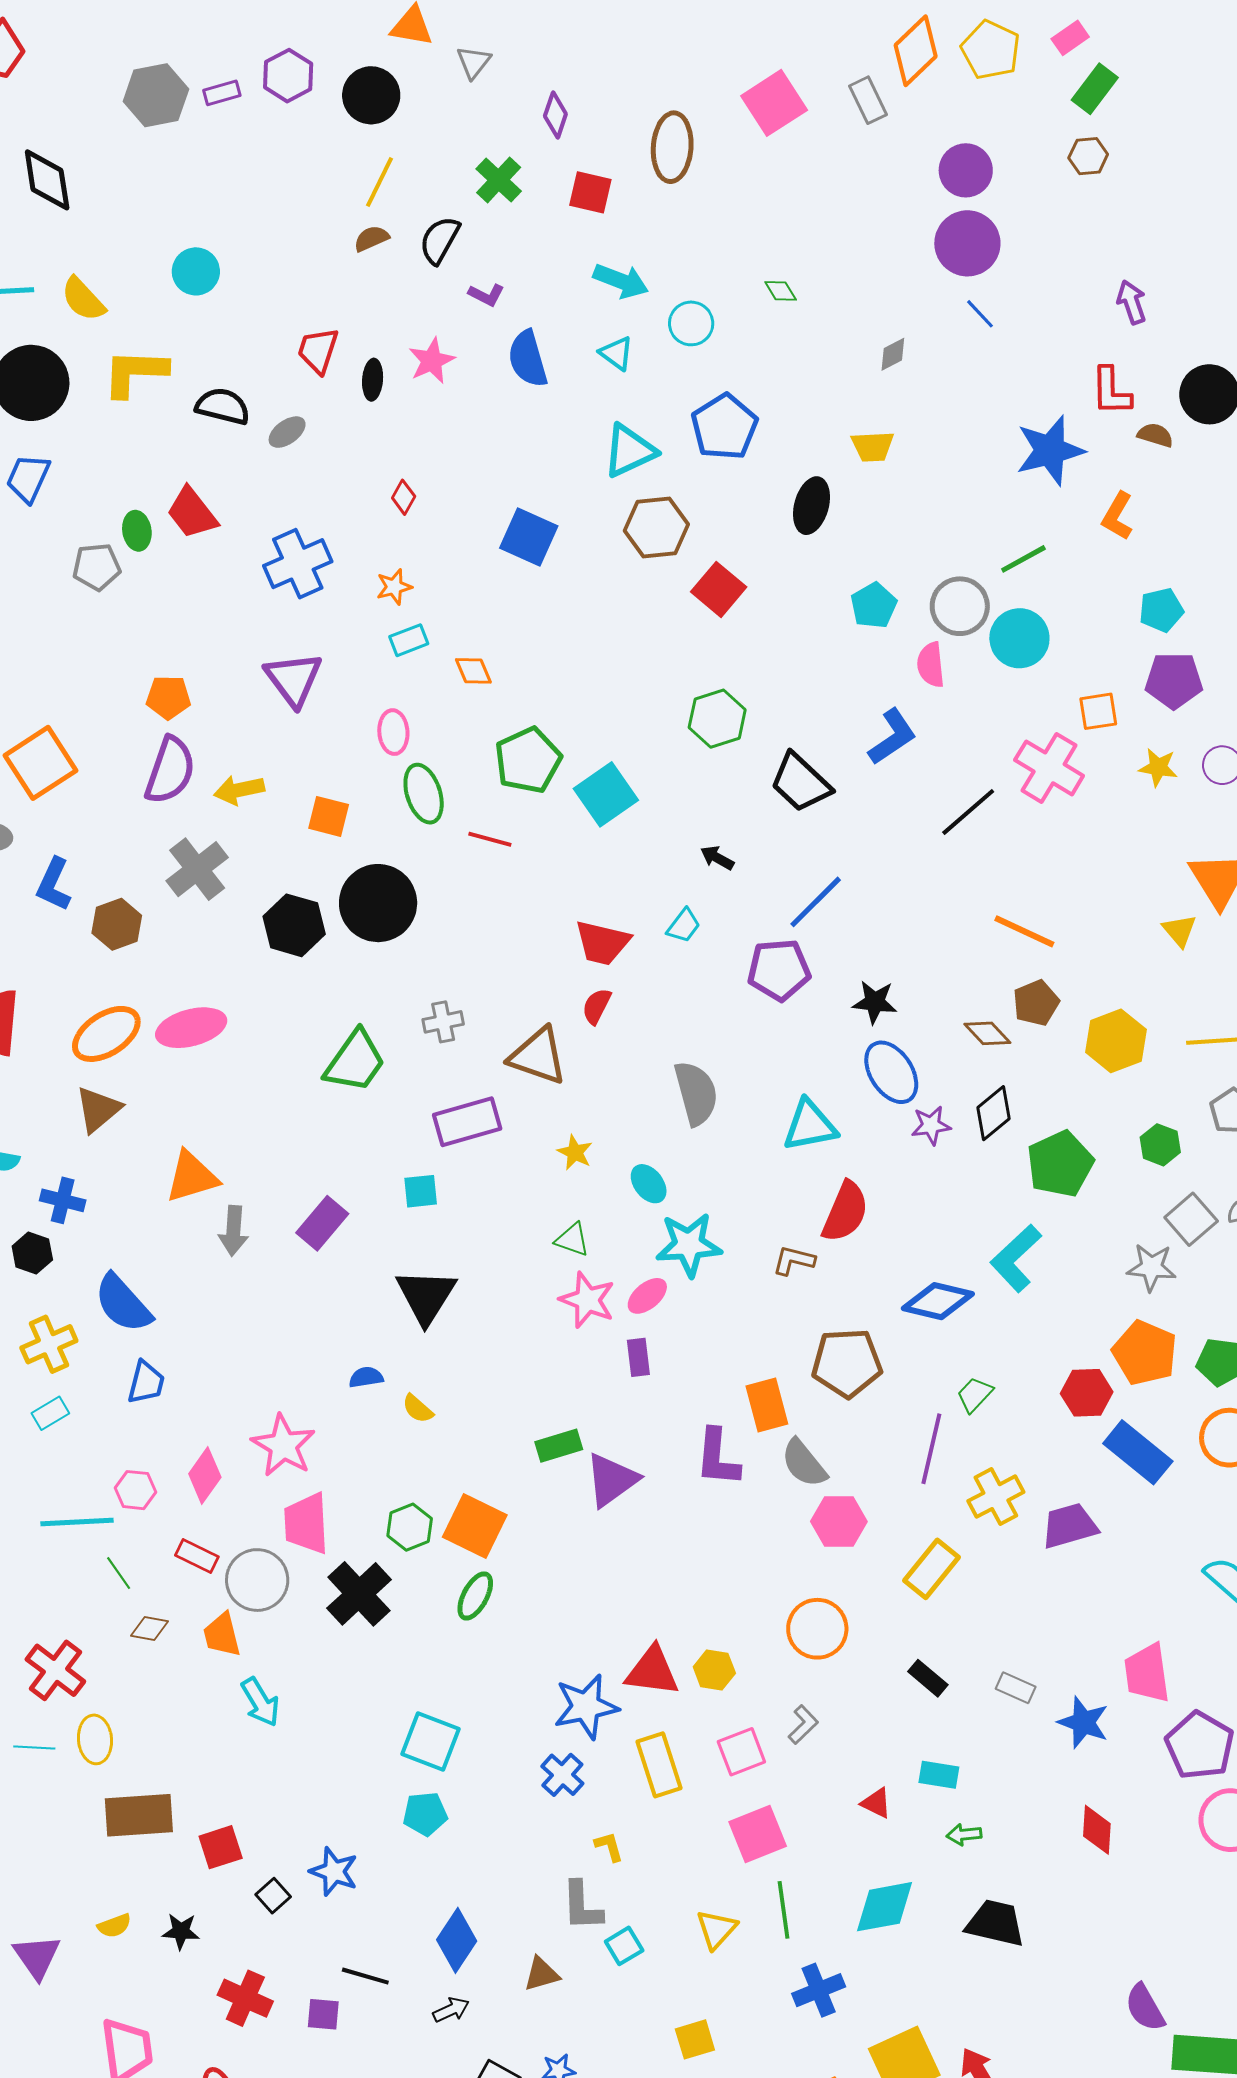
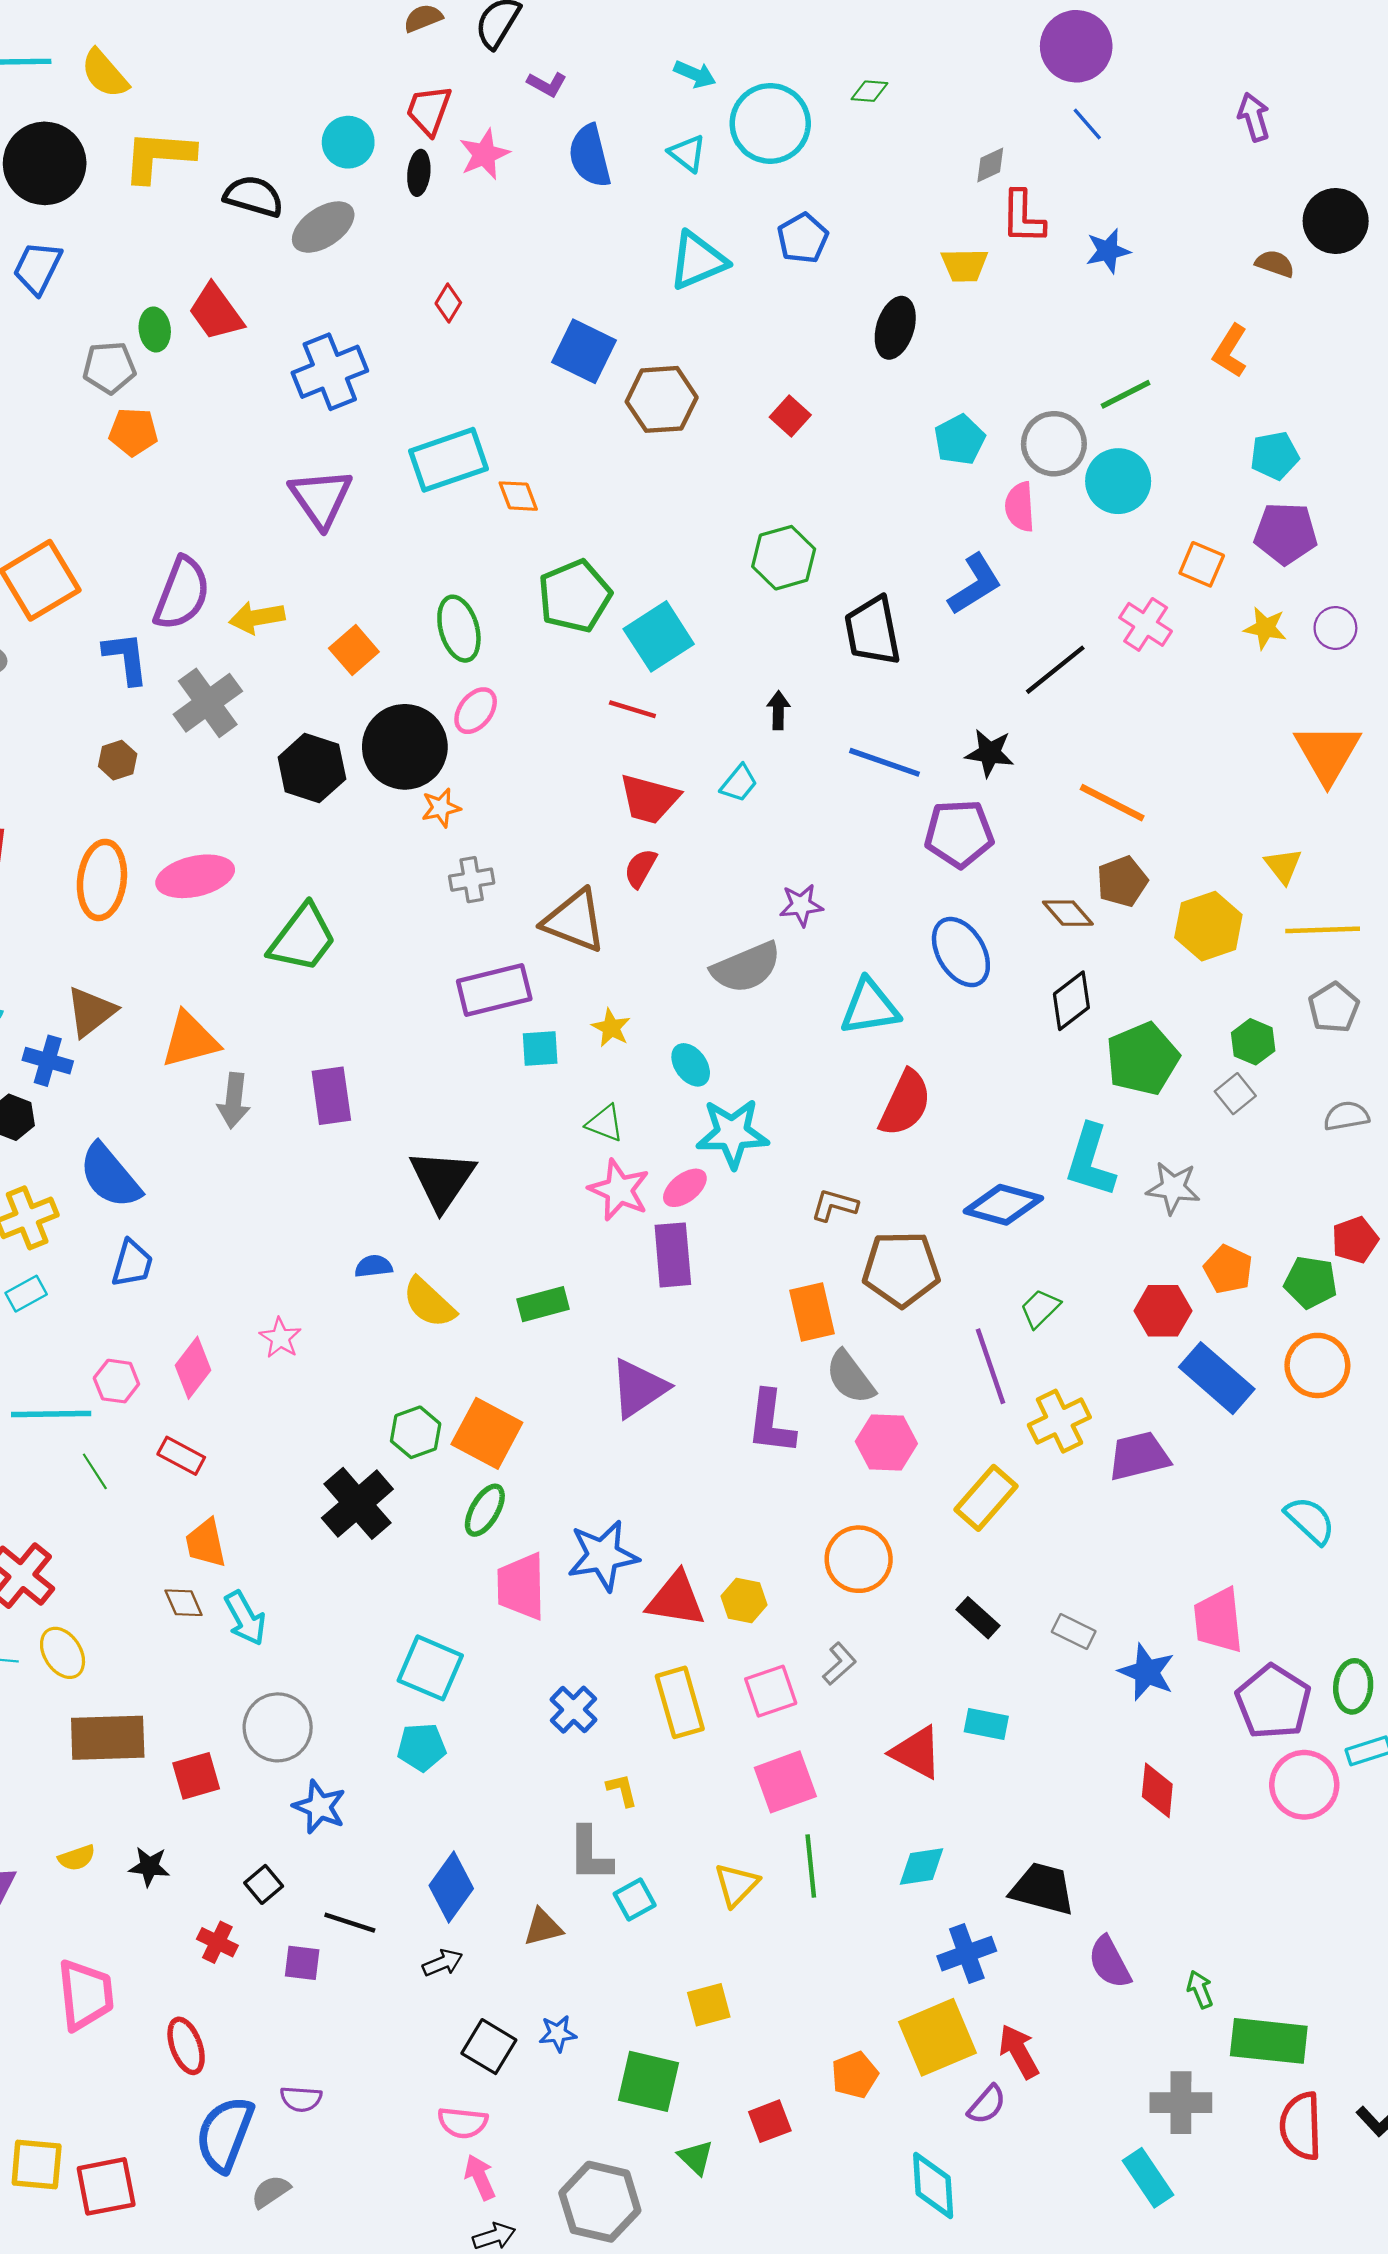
cyan circle: (196, 271) -> (348, 142), moved
cyan arrow: (621, 281) -> (695, 74), size x0.7
green diamond: (781, 291) -> (870, 91), turned -56
cyan circle: (691, 323) -> (770, 123), size x1.6
red trapezoid: (318, 350) -> (429, 110), moved
red L-shape: (1111, 391) -> (1023, 217), moved
blue pentagon: (724, 427) -> (803, 238), size x0.7
gray ellipse: (287, 432) -> (323, 227), size x1.5
blue star: (1050, 450) -> (1108, 251), moved, size x0.6
brown hexagon: (656, 527) -> (662, 399), moved
orange star: (394, 587) -> (441, 808), moved
red square: (719, 589) -> (790, 416), size x0.7
cyan rectangle: (409, 640) -> (449, 460), size x1.8
orange pentagon: (168, 697) -> (133, 432), moved
orange square: (1098, 711) -> (1202, 564), turned 30
pink ellipse: (393, 732) -> (476, 711), moved, turned 39
pink cross: (1049, 768) -> (1146, 624), size x0.7
black trapezoid: (800, 783) -> (873, 631), turned 34
orange square: (329, 816) -> (354, 650), turned 33
red line: (490, 839) -> (632, 709), moved
black arrow: (717, 858) -> (778, 710), turned 60
blue L-shape: (54, 884) -> (126, 658), moved, turned 146
blue line: (816, 902) -> (884, 762), turned 62
brown hexagon: (117, 924) -> (118, 760), size x0.7
yellow triangle: (1179, 931) -> (1283, 866), moved
purple pentagon: (779, 970) -> (959, 834), moved
black star: (875, 1002) -> (990, 753), moved
orange ellipse: (106, 1034) -> (102, 880), turned -52
green trapezoid: (355, 1061) -> (303, 938), moved
gray semicircle: (696, 1093) -> (746, 967), turned 80
brown triangle: (98, 1109) -> (91, 1012), moved
purple star: (931, 1125) -> (801, 905), moved
cyan square: (421, 1191) -> (540, 1049), moved
gray square: (1191, 1219) -> (1235, 1094), moved, size x0.7
purple rectangle: (322, 1223) -> (331, 1096), turned -50
cyan L-shape: (1016, 1258) -> (1090, 1161), turned -32
brown L-shape: (794, 1260) -> (834, 1205), moved
gray star: (1151, 1267) -> (1173, 1188), moved
orange pentagon: (1145, 1353) -> (1228, 1269), size x0.7
purple rectangle: (638, 1357) -> (673, 1255), size x1.5
yellow semicircle: (418, 1409) -> (429, 1303), size x1.6
pink star: (283, 1446) -> (280, 1338), size x0.6
green rectangle: (559, 1446) -> (543, 1304), moved
purple line: (931, 1449) -> (991, 1366), turned -34
purple L-shape: (718, 1458) -> (771, 1422), moved
pink trapezoid: (306, 1523) -> (521, 1586), moved
gray circle: (257, 1580) -> (278, 1727), moved
brown diamond: (149, 1629) -> (184, 1603), moved, turned 54
blue star: (586, 1707) -> (603, 1556), moved
yellow ellipse: (95, 1739) -> (63, 1653), turned -30
red triangle: (876, 1803) -> (916, 1752), size x1.6
green arrow: (964, 1835) -> (1200, 1989), moved, turned 72
black square: (273, 1896) -> (264, 1884), moved
cyan diamond: (884, 1907) -> (922, 1866), size x0.7
blue cross: (819, 1990) -> (967, 1954), moved
red cross: (245, 1998) -> (217, 1942), size x0.7
purple semicircle: (1145, 2008) -> (1110, 1962), moved

